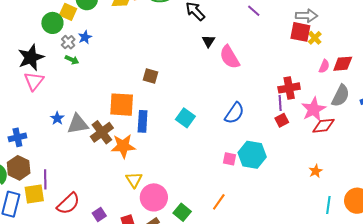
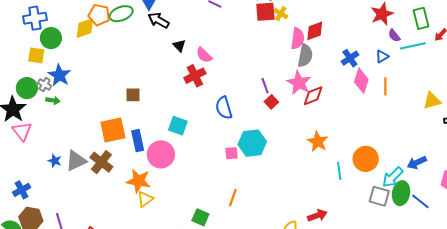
green circle: (52, 23) -> (27, 88), moved
blue star: (85, 37) -> (59, 75), size x1.6
pink semicircle: (230, 57) -> (204, 55), size x0.7
pink semicircle: (324, 66) -> (298, 38), size x1.5
red cross: (289, 88) -> (195, 76), moved
gray semicircle: (341, 96) -> (305, 56), moved
blue semicircle: (234, 113) -> (224, 108), turned 145
orange star: (123, 146) -> (138, 181), moved, turned 30
orange star: (316, 171) -> (318, 142), size x1.5
yellow triangle: (134, 180) -> (145, 199), turned 42
pink circle: (154, 197) -> (161, 154), moved

